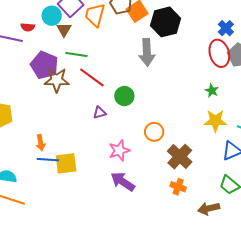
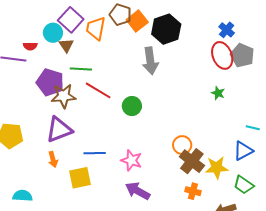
purple triangle: (99, 113) -> (59, 130), moved, size x2.0
yellow star: (215, 121) -> (217, 168), moved
orange circle: (154, 132) -> (182, 145), moved
pink star: (119, 150) -> (131, 160), turned -30
blue line: (48, 160) -> (95, 153), moved

